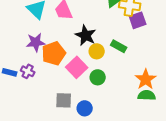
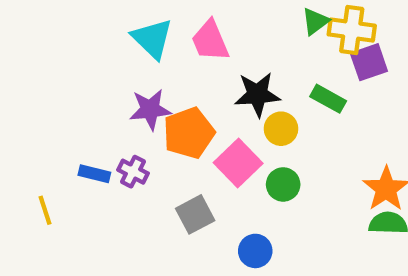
black star: (86, 35) -> (257, 94), turned -30
green rectangle: (119, 46) -> (328, 99), moved
gray square: (64, 100) -> (195, 214), moved, turned -30

